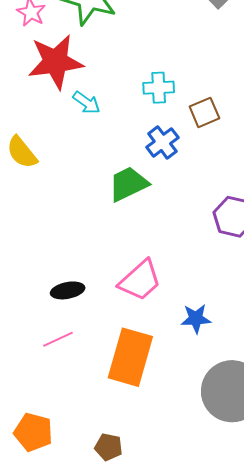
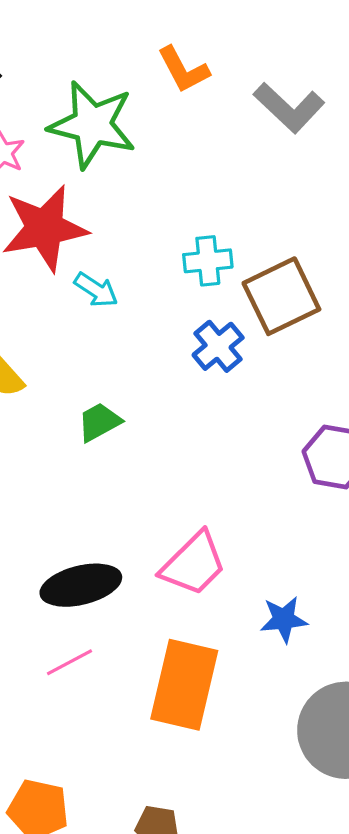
brown square: (204, 112) -> (281, 296), size x1.6
green trapezoid: (128, 184) -> (99, 422), moved, size x0.7
black ellipse: (68, 290) -> (81, 585), size x1.5

